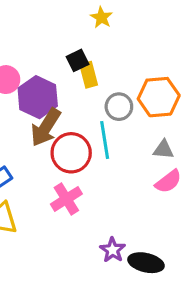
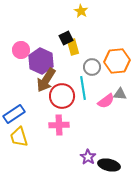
pink semicircle: (168, 181) -> (106, 101), moved
pink cross: (66, 199) -> (59, 125), turned 30

